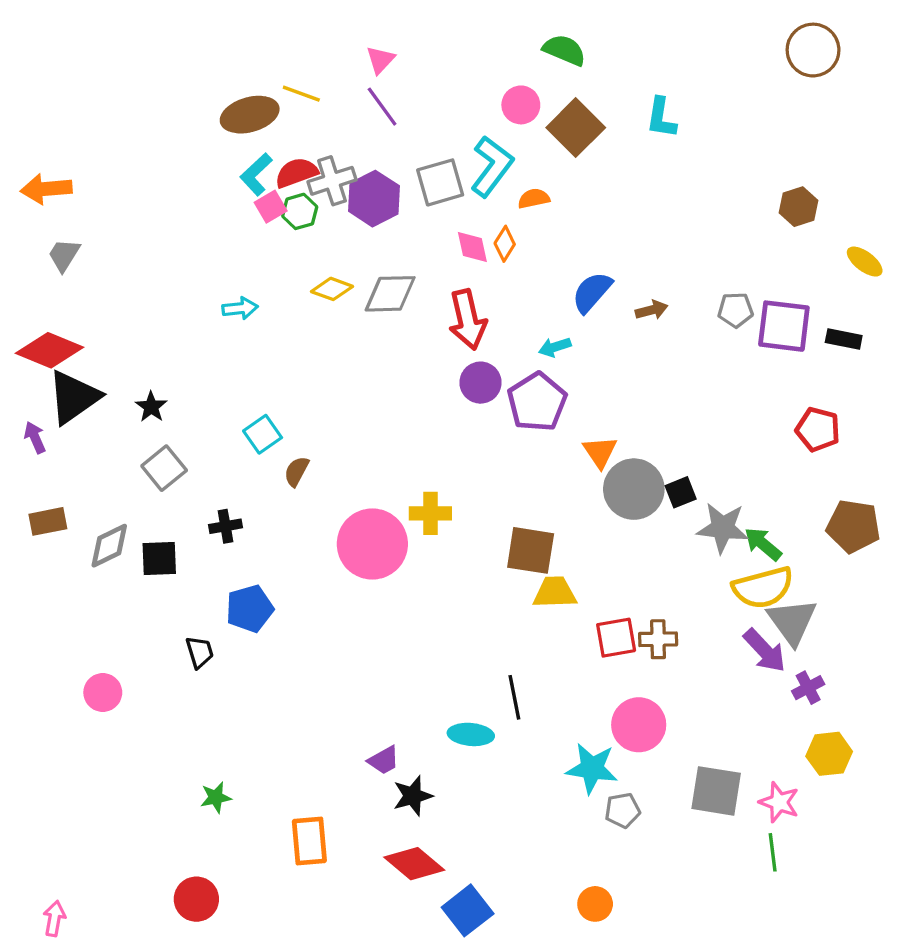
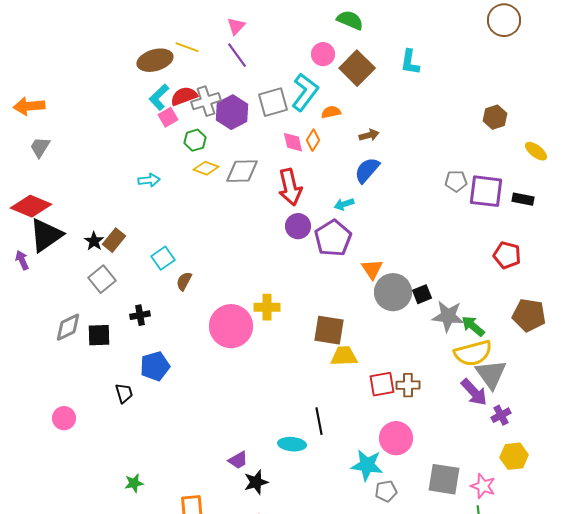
green hexagon: (300, 211) -> (195, 140), moved
brown arrow: (652, 310) -> (369, 135), moved
brown rectangle: (48, 521) -> (114, 240), moved, turned -40

